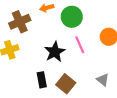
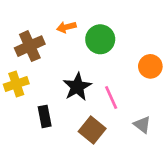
pink line: (80, 45) -> (111, 98), moved
black rectangle: (42, 80) -> (45, 116), moved

